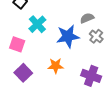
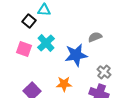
gray cross: (96, 36) -> (104, 72), moved
pink square: (17, 44) -> (24, 49), moved

